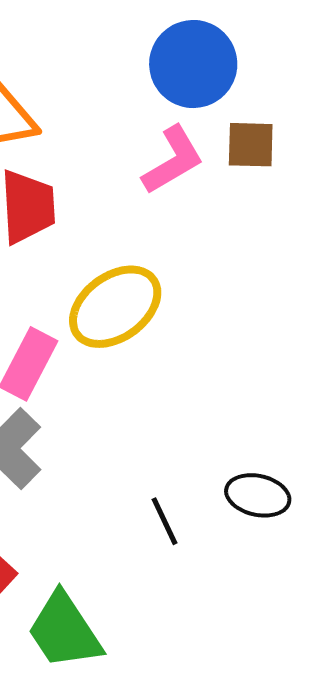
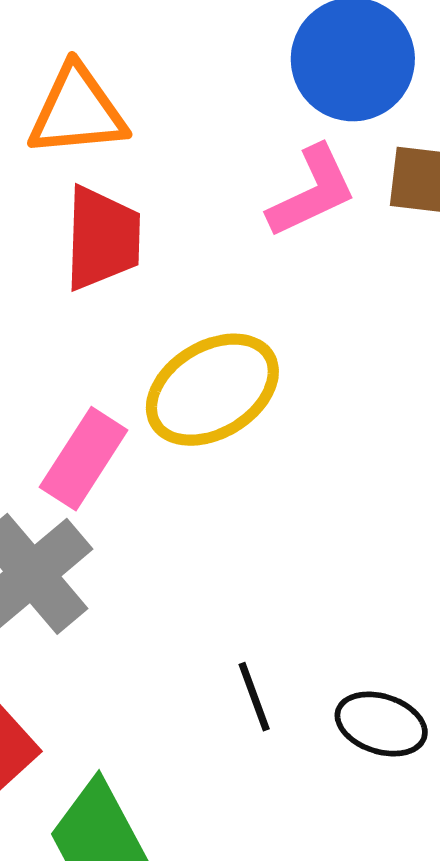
black ellipse: (258, 495) -> (381, 724), moved

